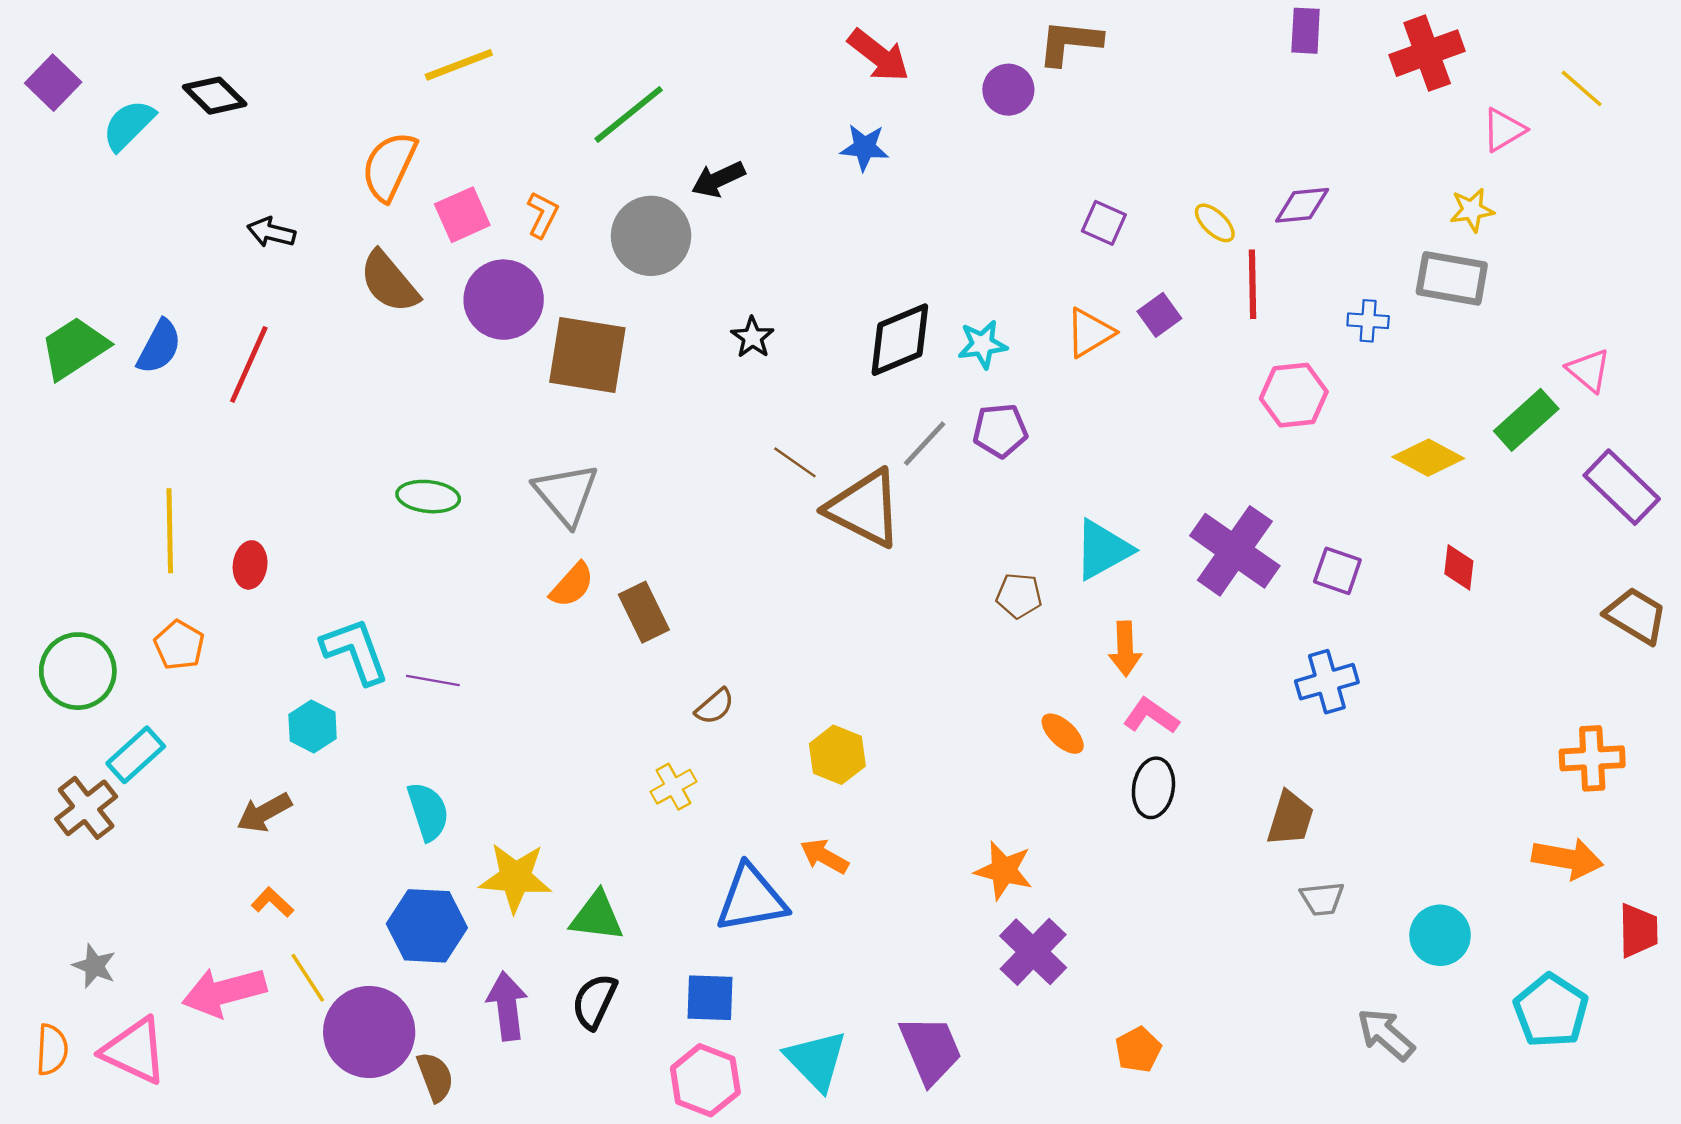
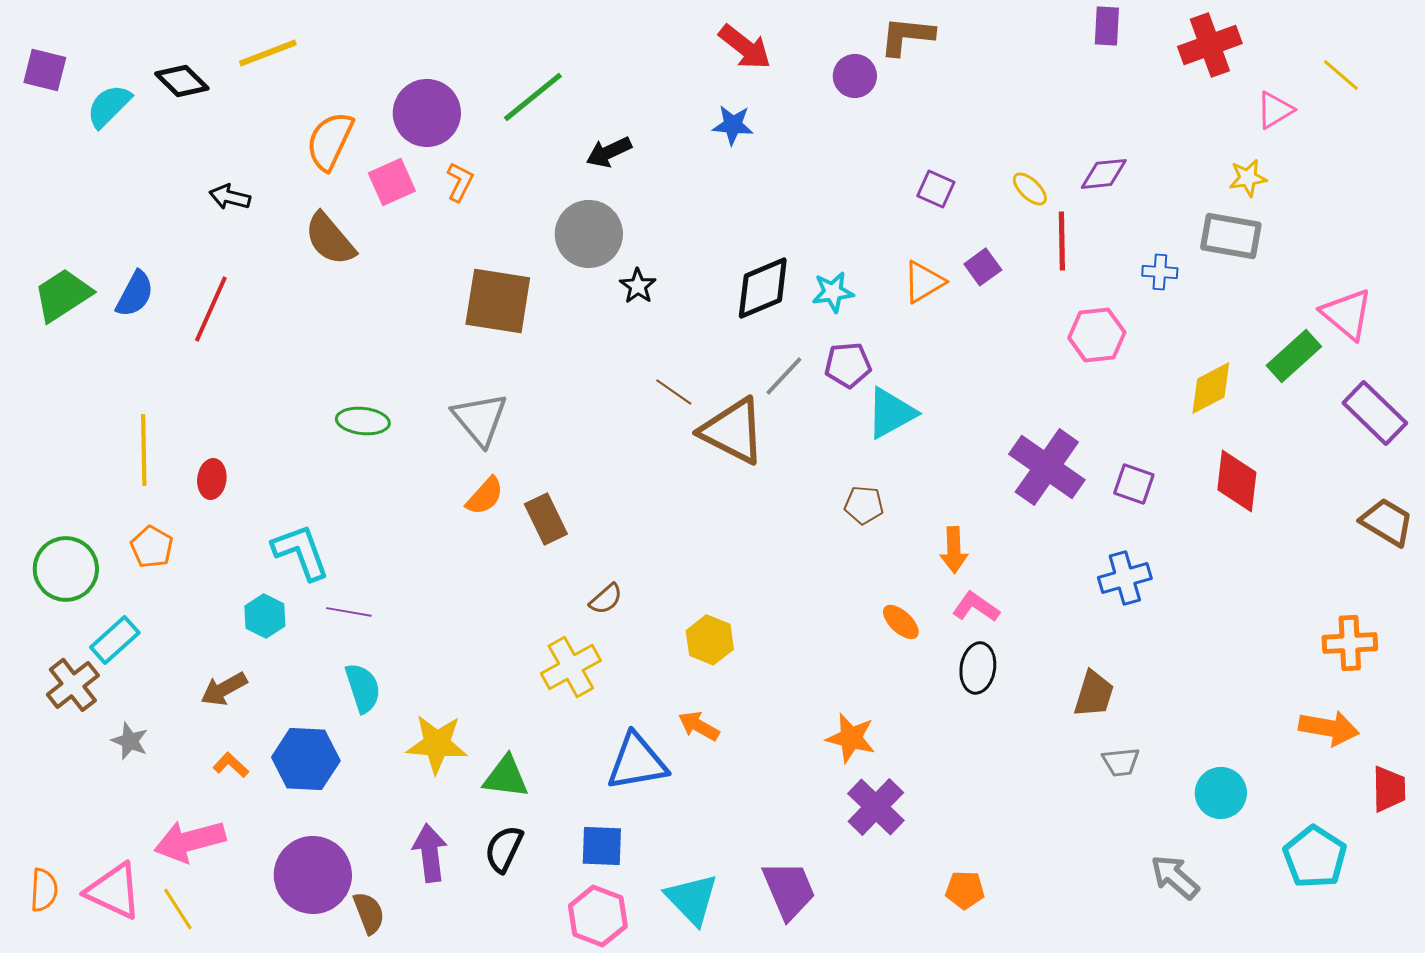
yellow line: (459, 65) -> (268, 53), moved
purple square: (53, 83) -> (45, 70), turned -30
gray circle: (651, 236) -> (589, 234), moved
purple circle: (504, 300) -> (427, 113), moved
pink triangle: (1589, 370) -> (1347, 314), size x1.4
yellow diamond: (1428, 458) -> (1211, 388), turned -56
cyan triangle: (1103, 550) -> (891, 413), moved
red diamond: (1459, 567) -> (1237, 481), size x1.6
purple line: (433, 681) -> (349, 612), moved
yellow cross: (673, 787) -> (571, 667), size x1.5
blue hexagon: (427, 926) -> (306, 759), moved
gray star: (94, 966) -> (130, 741), moved
yellow line: (308, 978) -> (178, 909), moved
orange pentagon: (1138, 1050) -> (965, 890), turned 30

